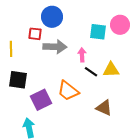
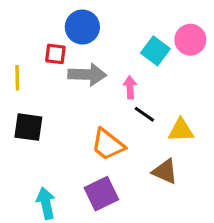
cyan square: (98, 32) -> (155, 51), turned 30
yellow triangle: (111, 70) -> (181, 130), moved
purple square: (41, 100) -> (101, 194), moved

